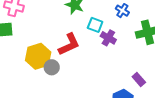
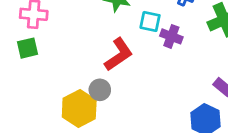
yellow hexagon: (38, 56) -> (79, 108), moved

